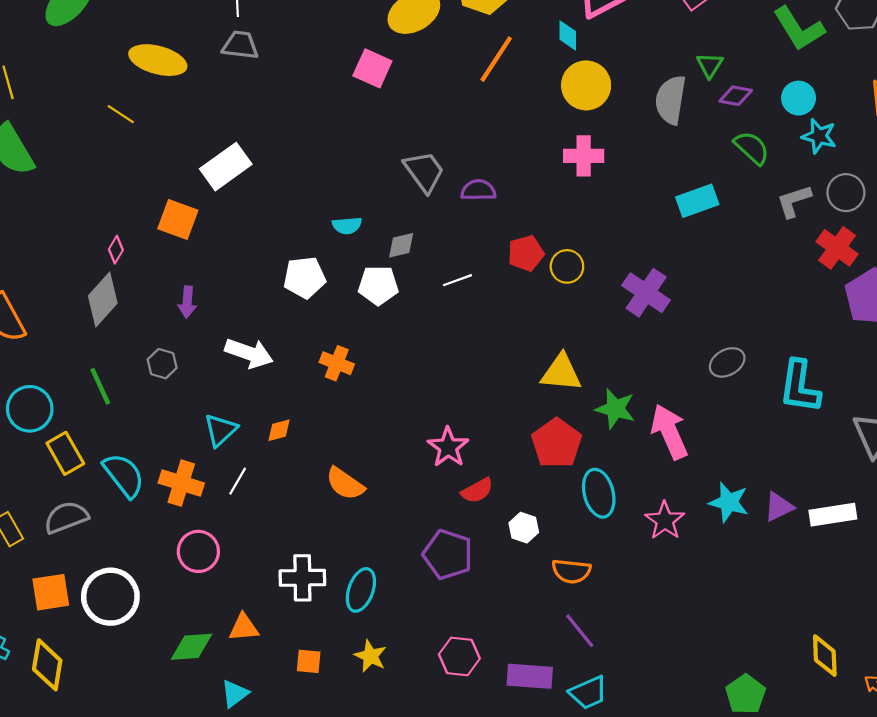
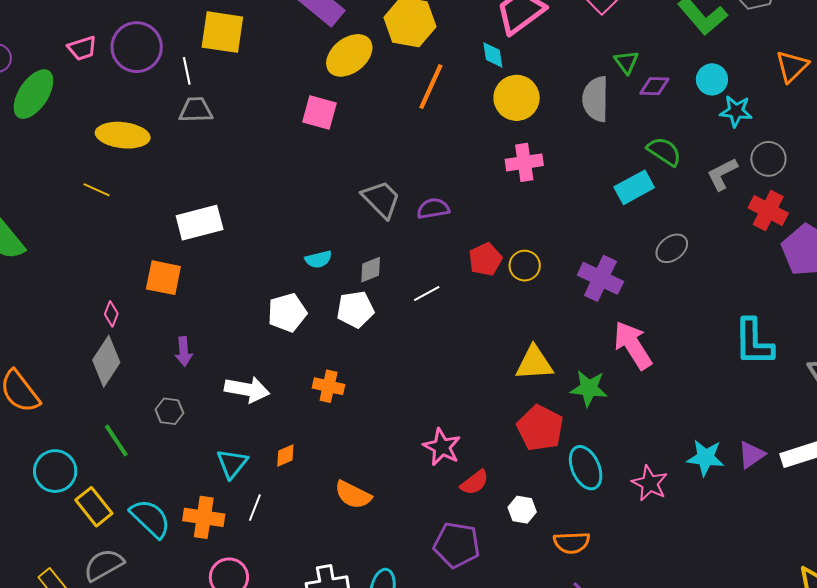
green semicircle: (752, 148) -> (664, 151), moved
white rectangle: (226, 167) -> (200, 223), turned 30
gray ellipse: (727, 362) -> (672, 248), moved
pink arrow: (669, 432) -> (633, 345), moved

